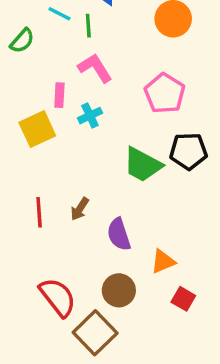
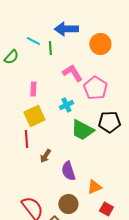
pink L-shape: (95, 68) -> (72, 73), moved
cyan cross: (90, 116) -> (66, 105), moved
yellow square: (37, 129) -> (34, 116), moved
red line: (39, 212) -> (26, 139), moved

